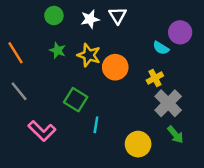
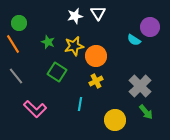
green circle: (54, 15) -> (19, 23), moved
yellow star: (89, 55) -> (74, 46), turned -30
yellow cross: (155, 78) -> (96, 81), moved
green square: (76, 100) -> (57, 72), moved

